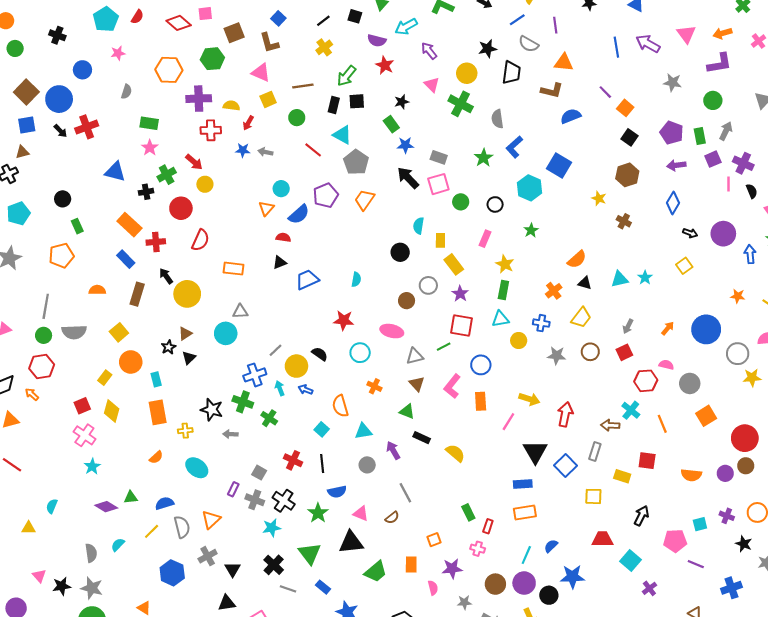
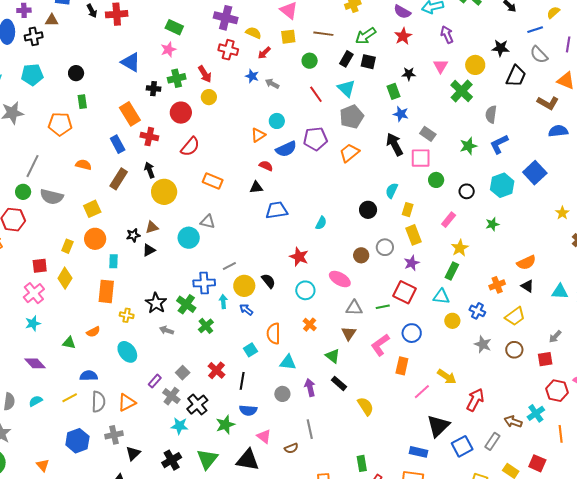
yellow rectangle: (105, 378) -> (67, 246), turned -32
green triangle: (131, 497) -> (69, 343), moved

